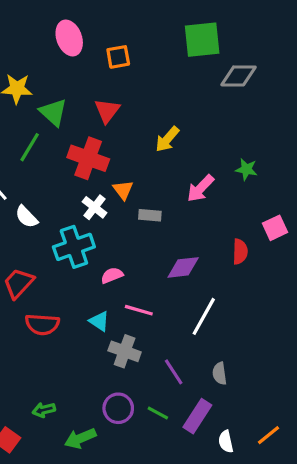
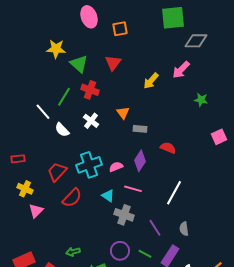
green line: (30, 147) -> (64, 97), moved
red cross: (88, 158) -> (90, 90), moved, size x0.7
pink arrow: (201, 188) -> (181, 70), moved
white cross: (94, 207) -> (91, 121), moved
cyan cross: (74, 247) -> (89, 165), moved
red semicircle: (240, 252) -> (168, 148), moved, turned -70
purple diamond: (183, 267) -> (140, 161), moved, turned -50
red semicircle: (42, 324) -> (72, 198), turned -50

